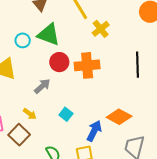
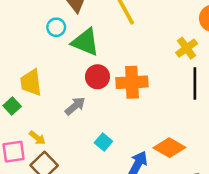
yellow cross: (101, 29) -> (187, 48), moved
cyan circle: (23, 40) -> (56, 27), moved
yellow arrow: (30, 114) -> (37, 138), moved

